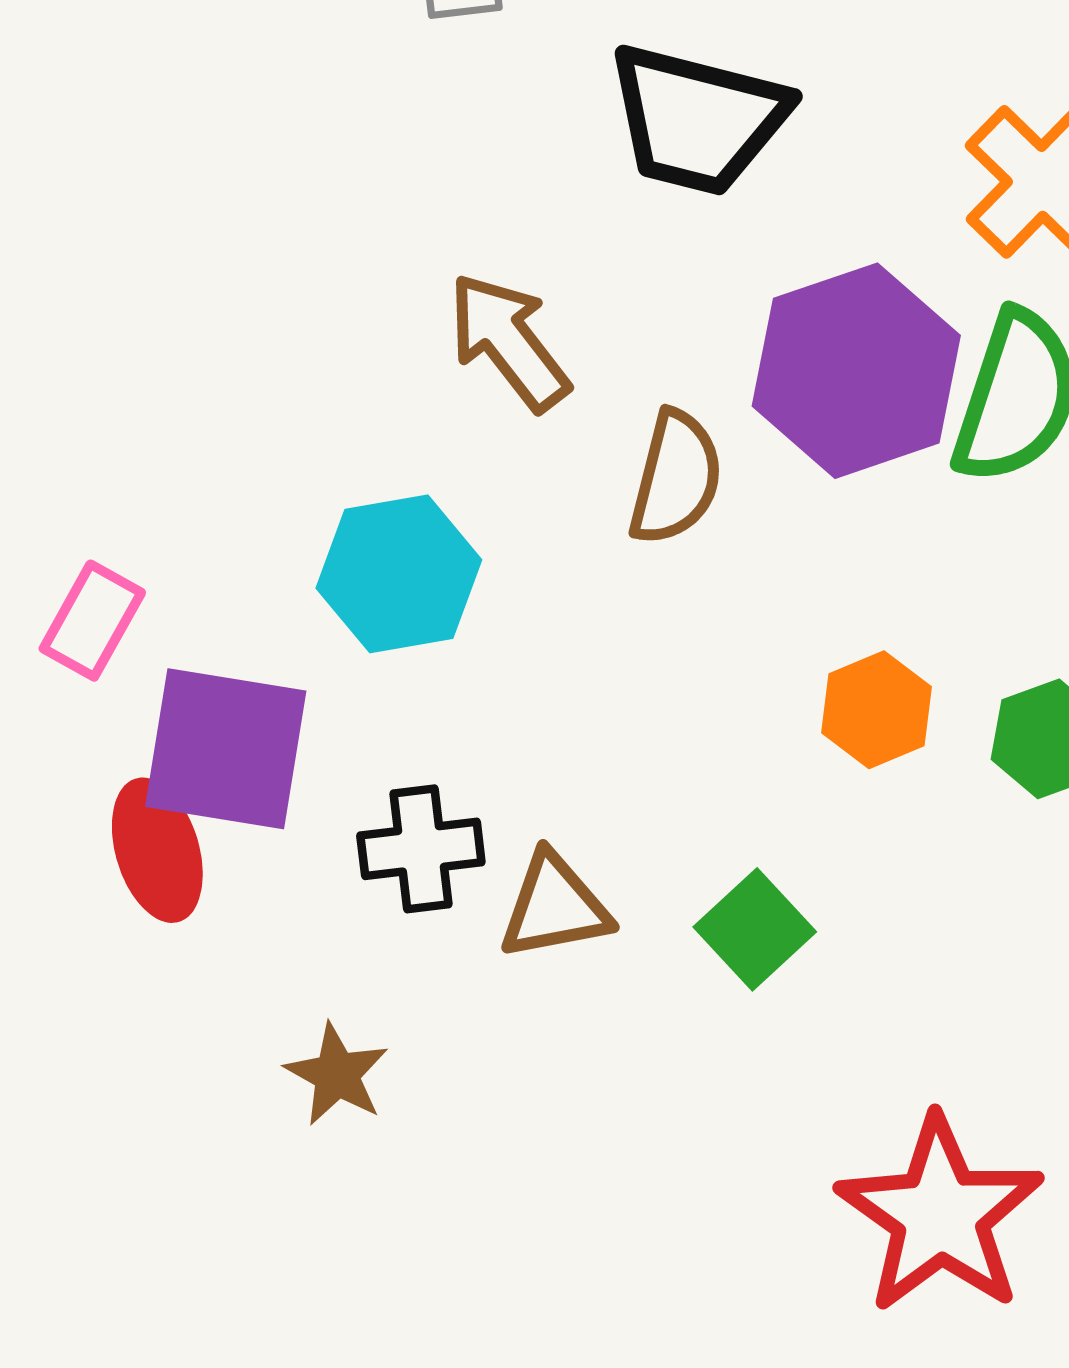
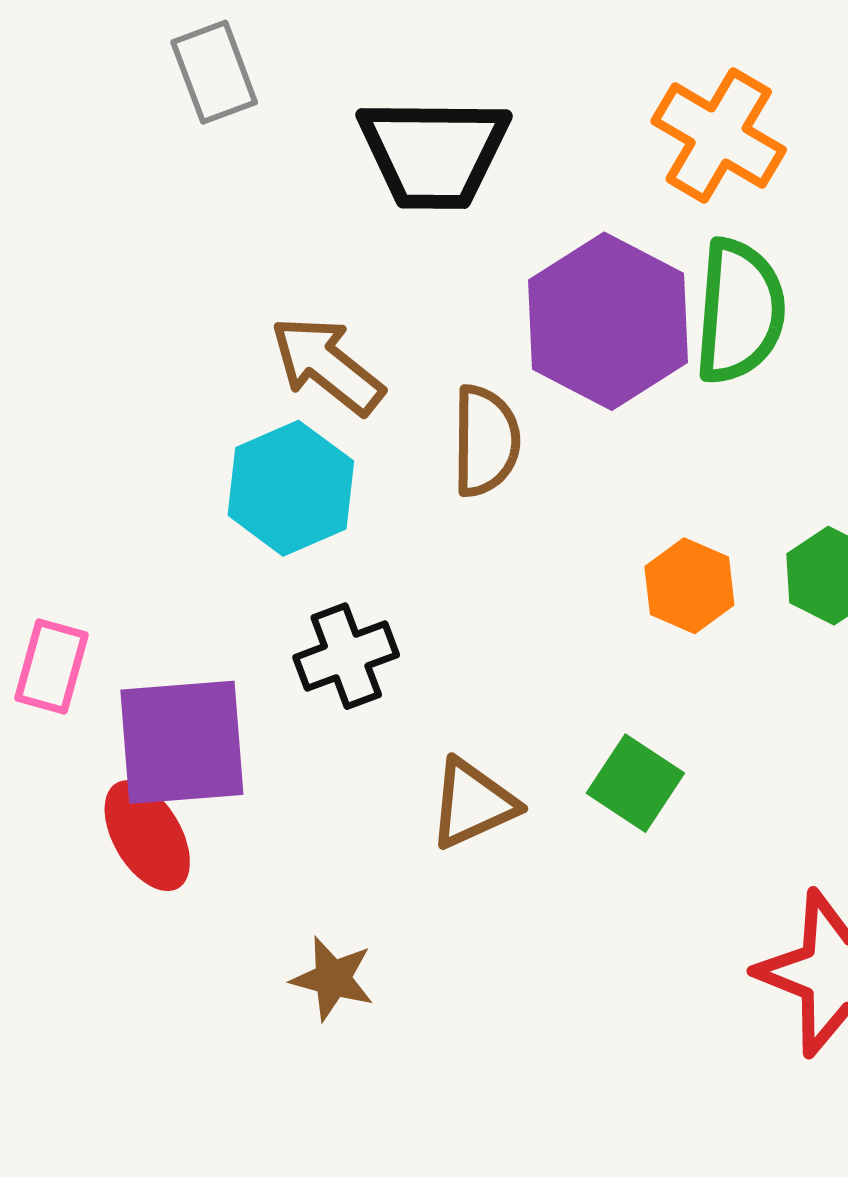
cyan hexagon: (399, 574) -> (291, 488), moved
black cross: (421, 849) -> (346, 656), moved

